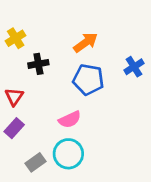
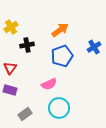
blue pentagon: (88, 80) -> (62, 56), turned -30
purple rectangle: (14, 128) -> (10, 90), turned 64
cyan circle: (68, 154) -> (59, 108), moved

